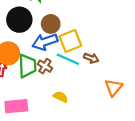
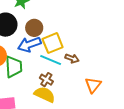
brown cross: (45, 66) -> (46, 80), moved
yellow semicircle: (61, 97) -> (45, 95), size x1.5

